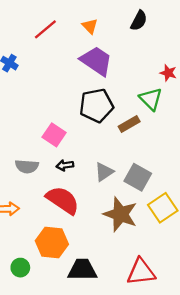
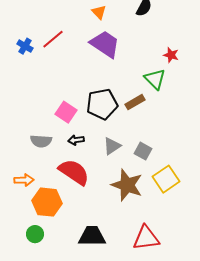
red line: (45, 29) -> (53, 39), moved
black pentagon: (96, 105) -> (102, 104), moved
gray square: (138, 177) -> (143, 151), size x0.7
orange hexagon: (52, 243) -> (47, 202), moved

